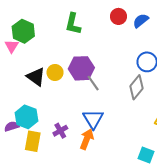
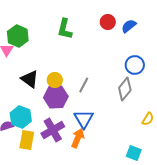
purple hexagon: (81, 68) -> (56, 97), moved
yellow circle: (55, 72) -> (55, 80), moved
gray line: (93, 83) -> (84, 85), turned 63
purple cross: (60, 131) -> (53, 130), size x1.6

